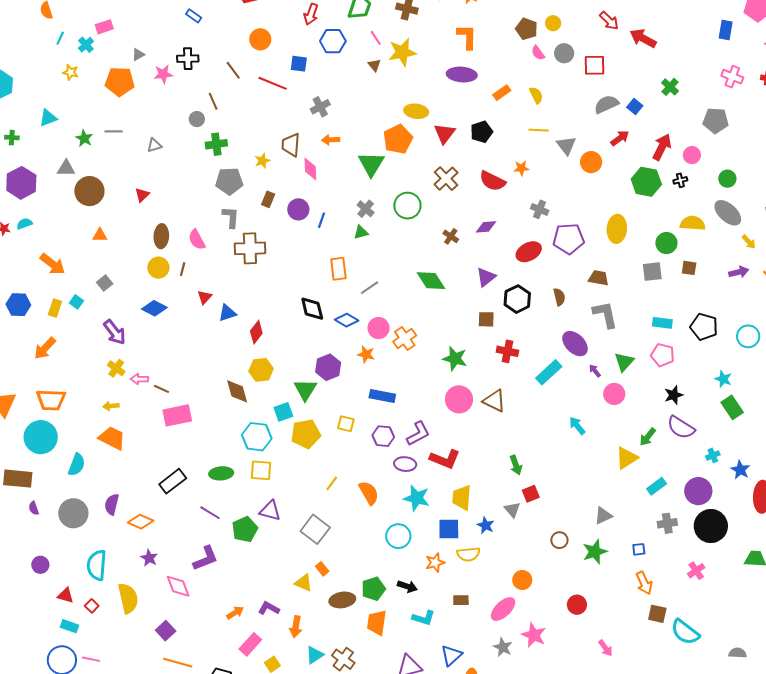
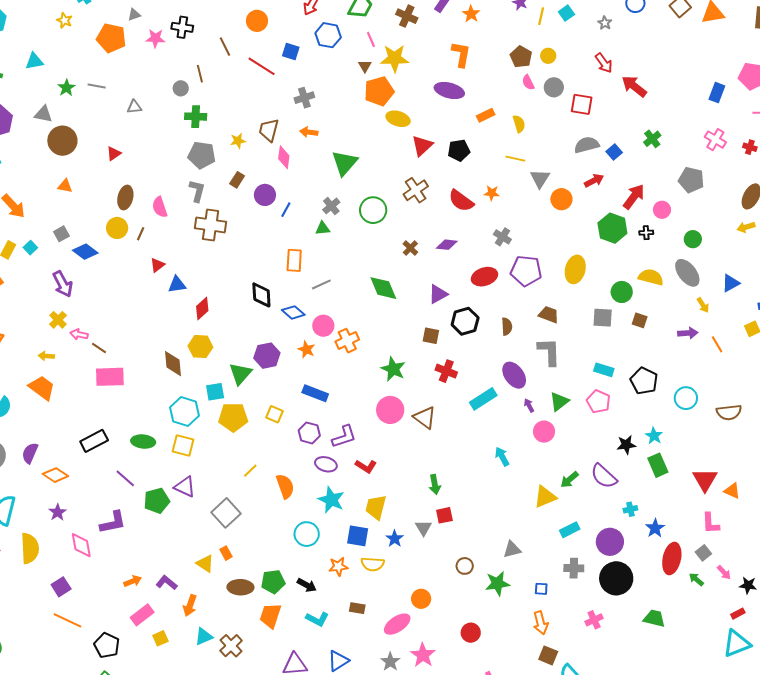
orange pentagon: (398, 139) -> (379, 91), moved
blue diamond: (154, 308) -> (85, 252), moved
black star: (674, 395) -> (626, 445), moved
red L-shape: (445, 459) -> (366, 466), size x0.7

